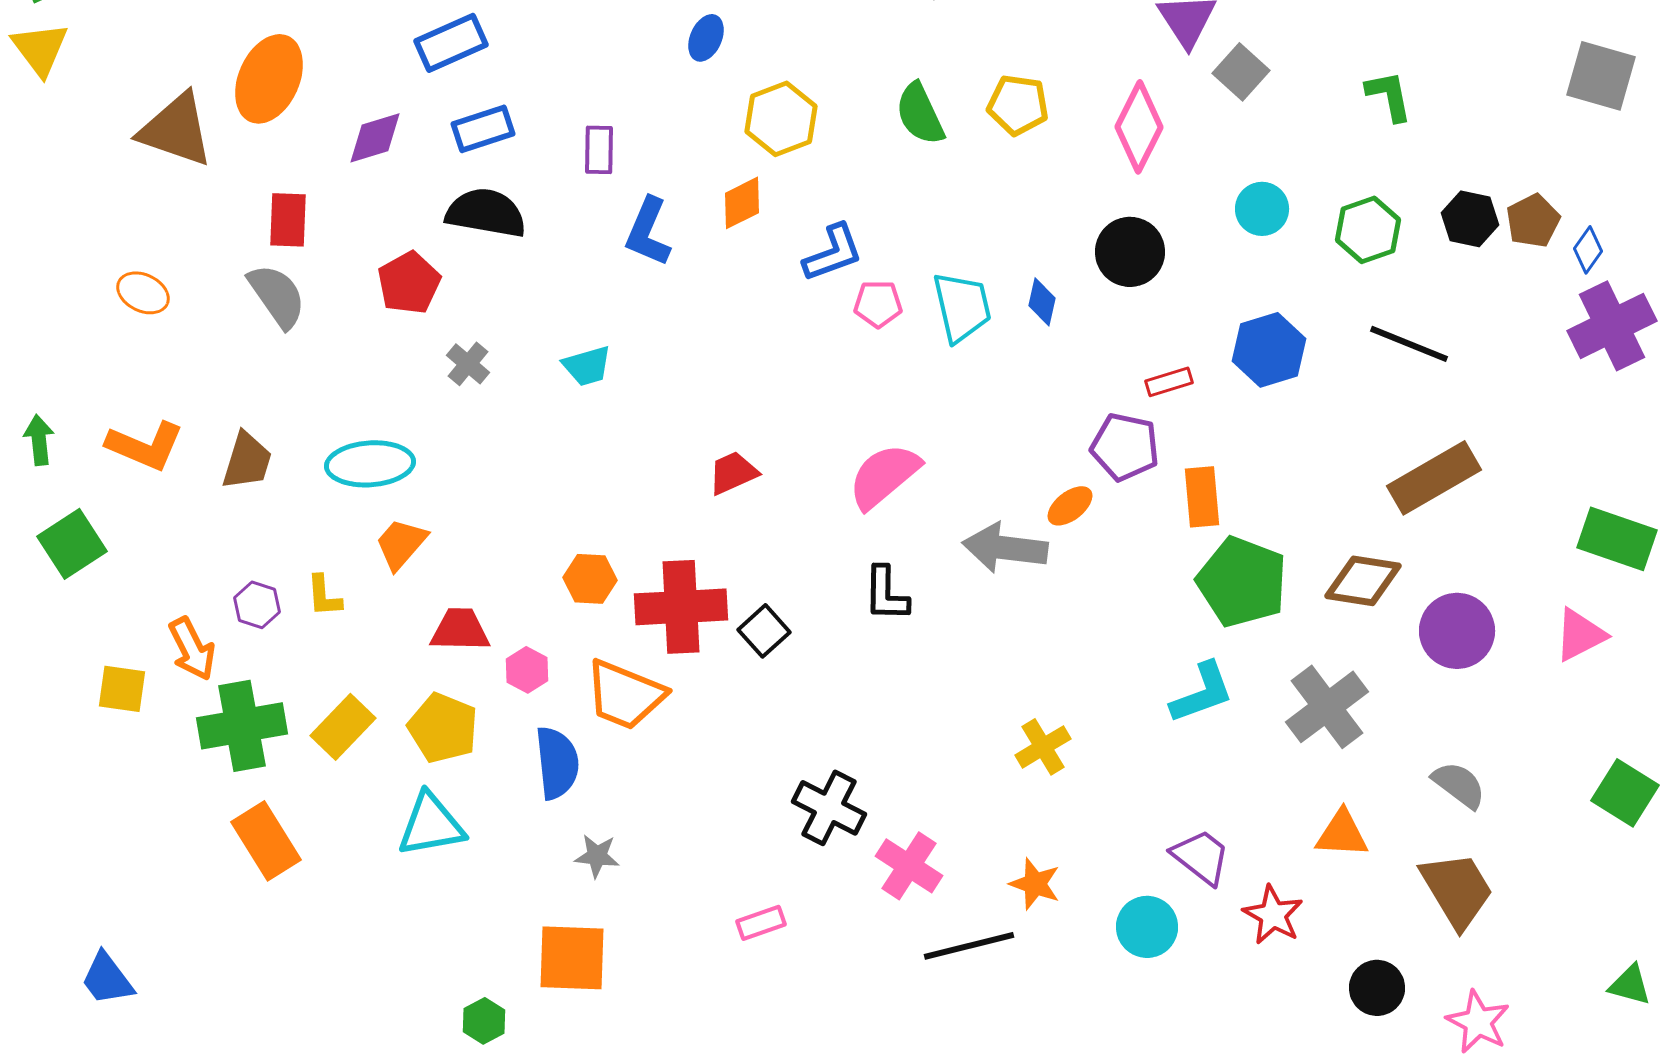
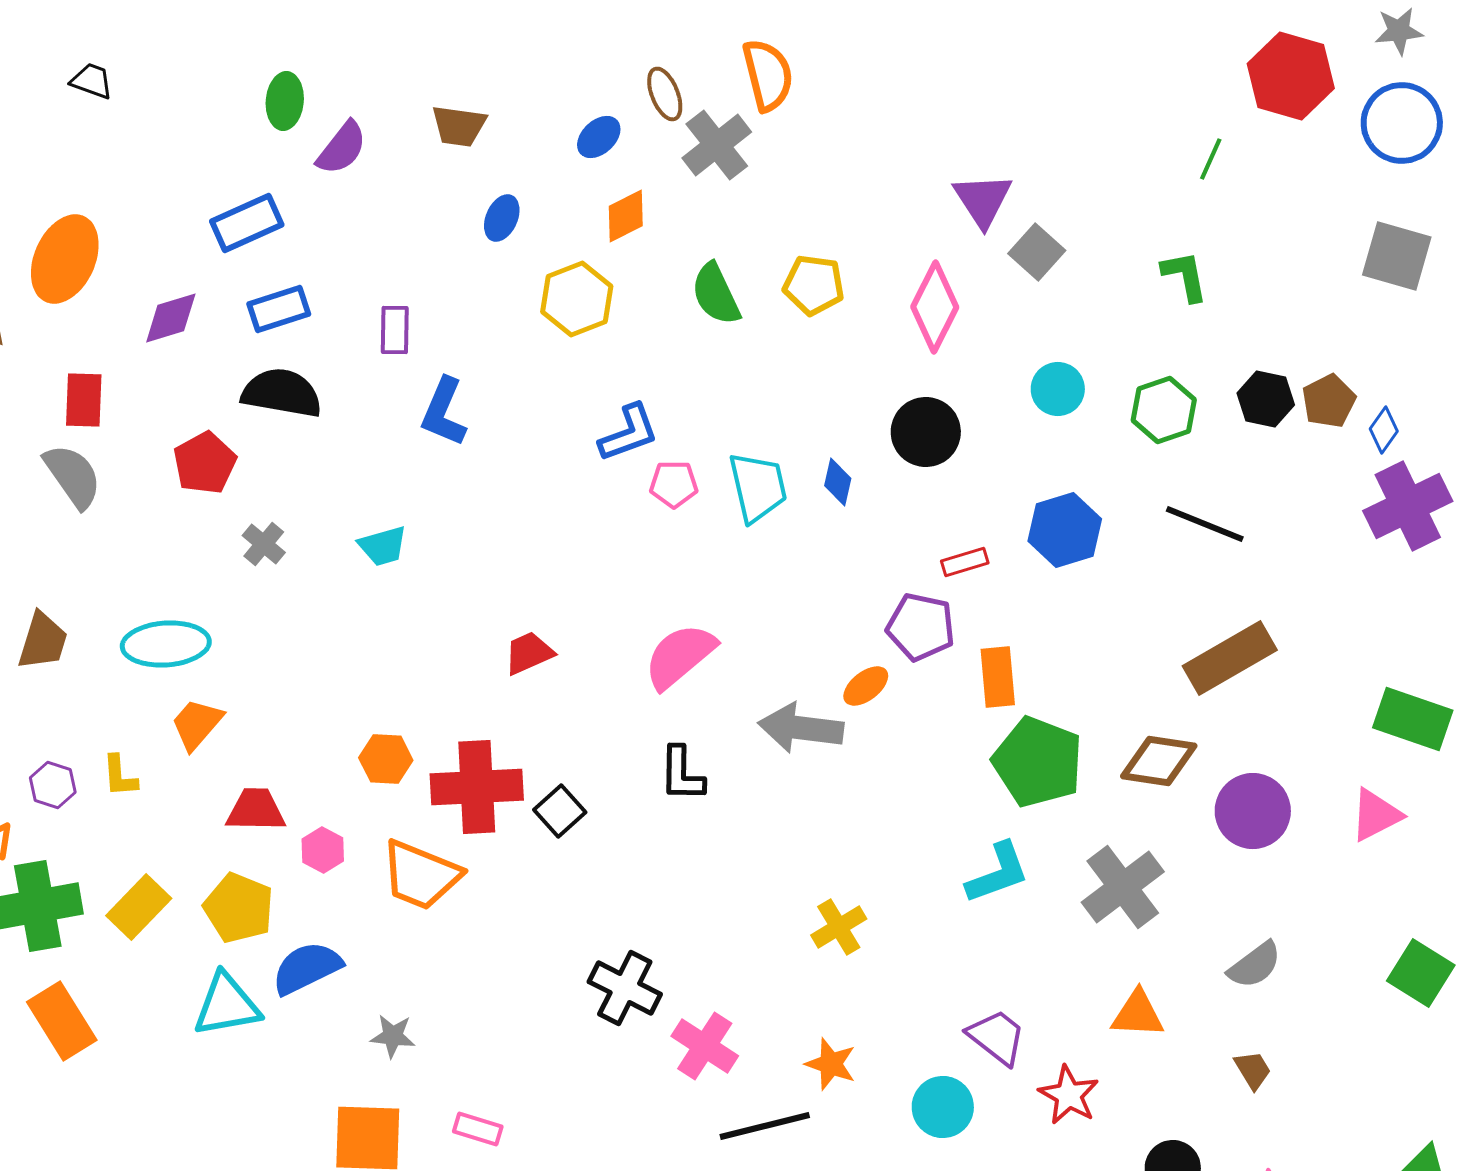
orange diamond: (742, 203) -> (626, 216), moved
blue semicircle: (557, 763) -> (307, 968), moved, turned -110
gray semicircle: (1459, 785) -> (1255, 965), turned 106
brown trapezoid: (1457, 890) -> (1253, 1070), size x0.5
pink rectangle: (761, 923) -> (478, 1129), moved, turned 36

